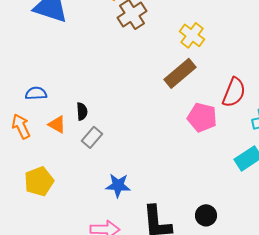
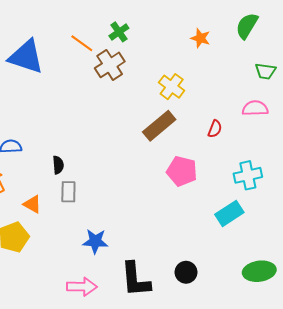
red semicircle: (234, 92) -> (215, 129), moved, size x0.6
orange triangle: (57, 124) -> (32, 204), moved
gray rectangle: (92, 137) -> (68, 192), turned -40

